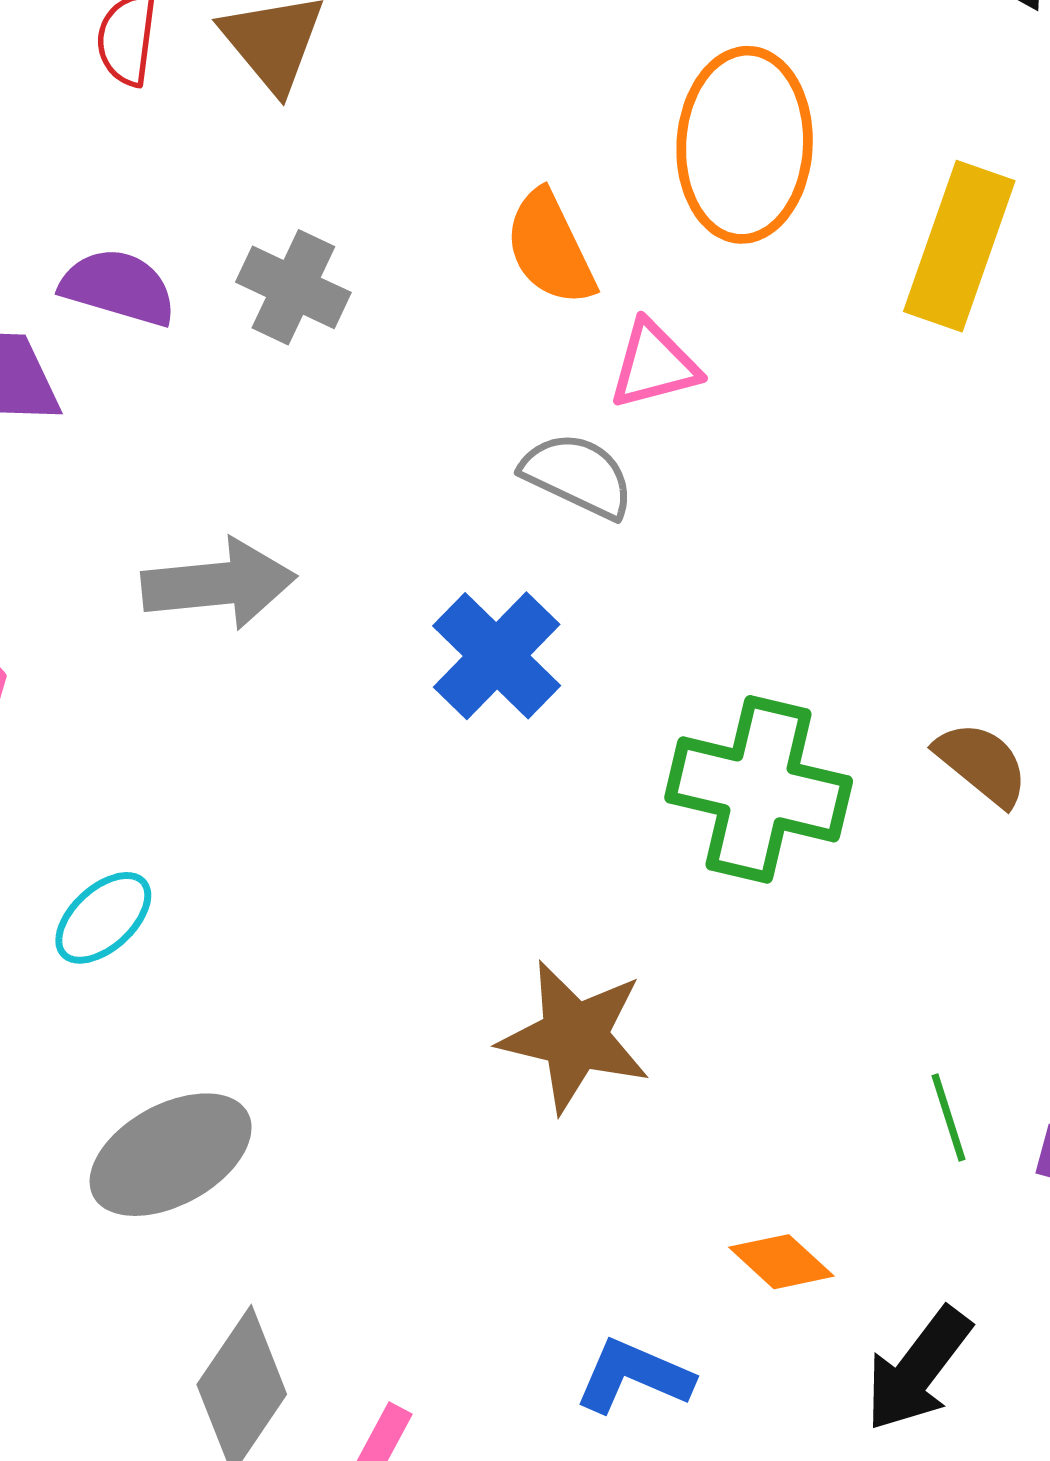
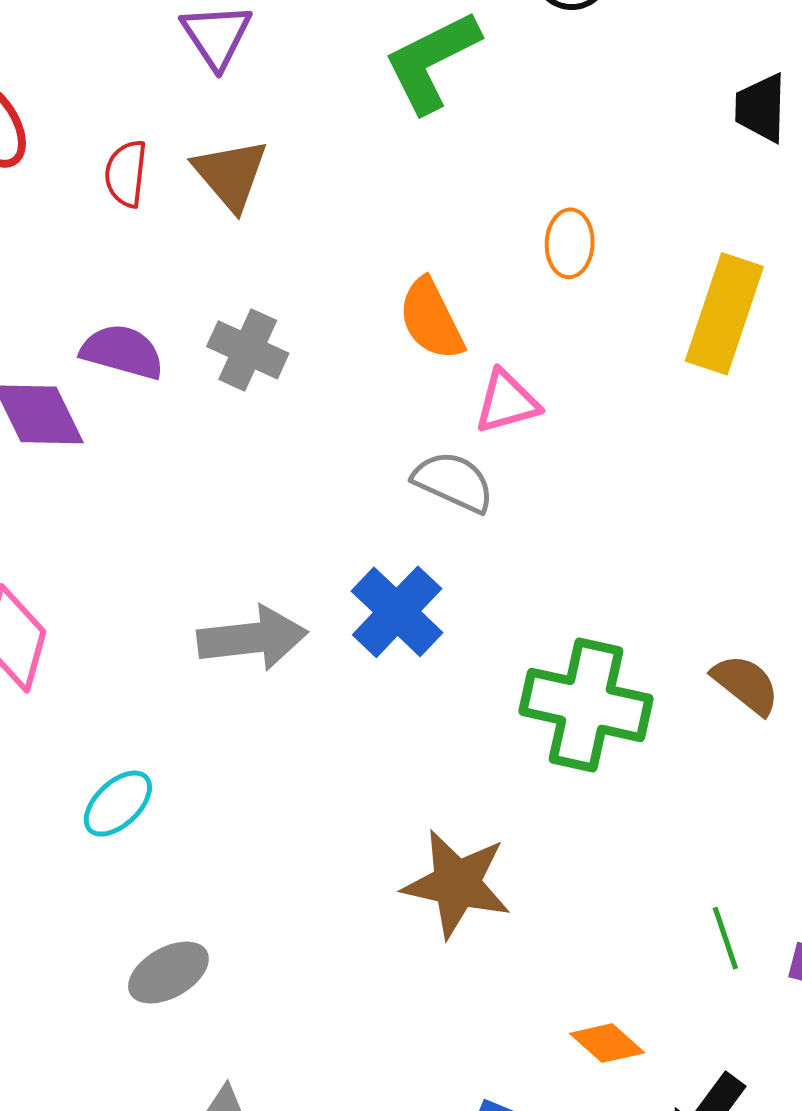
orange ellipse: (745, 145) -> (570, 243), size x0.5
gray arrow: (219, 584) -> (252, 638), moved
gray ellipse: (171, 1155) -> (168, 973), size x0.7

